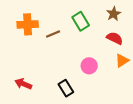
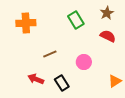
brown line: (53, 34) -> (50, 54), moved
orange triangle: (122, 60) -> (115, 81), moved
red arrow: (23, 84) -> (36, 79), moved

